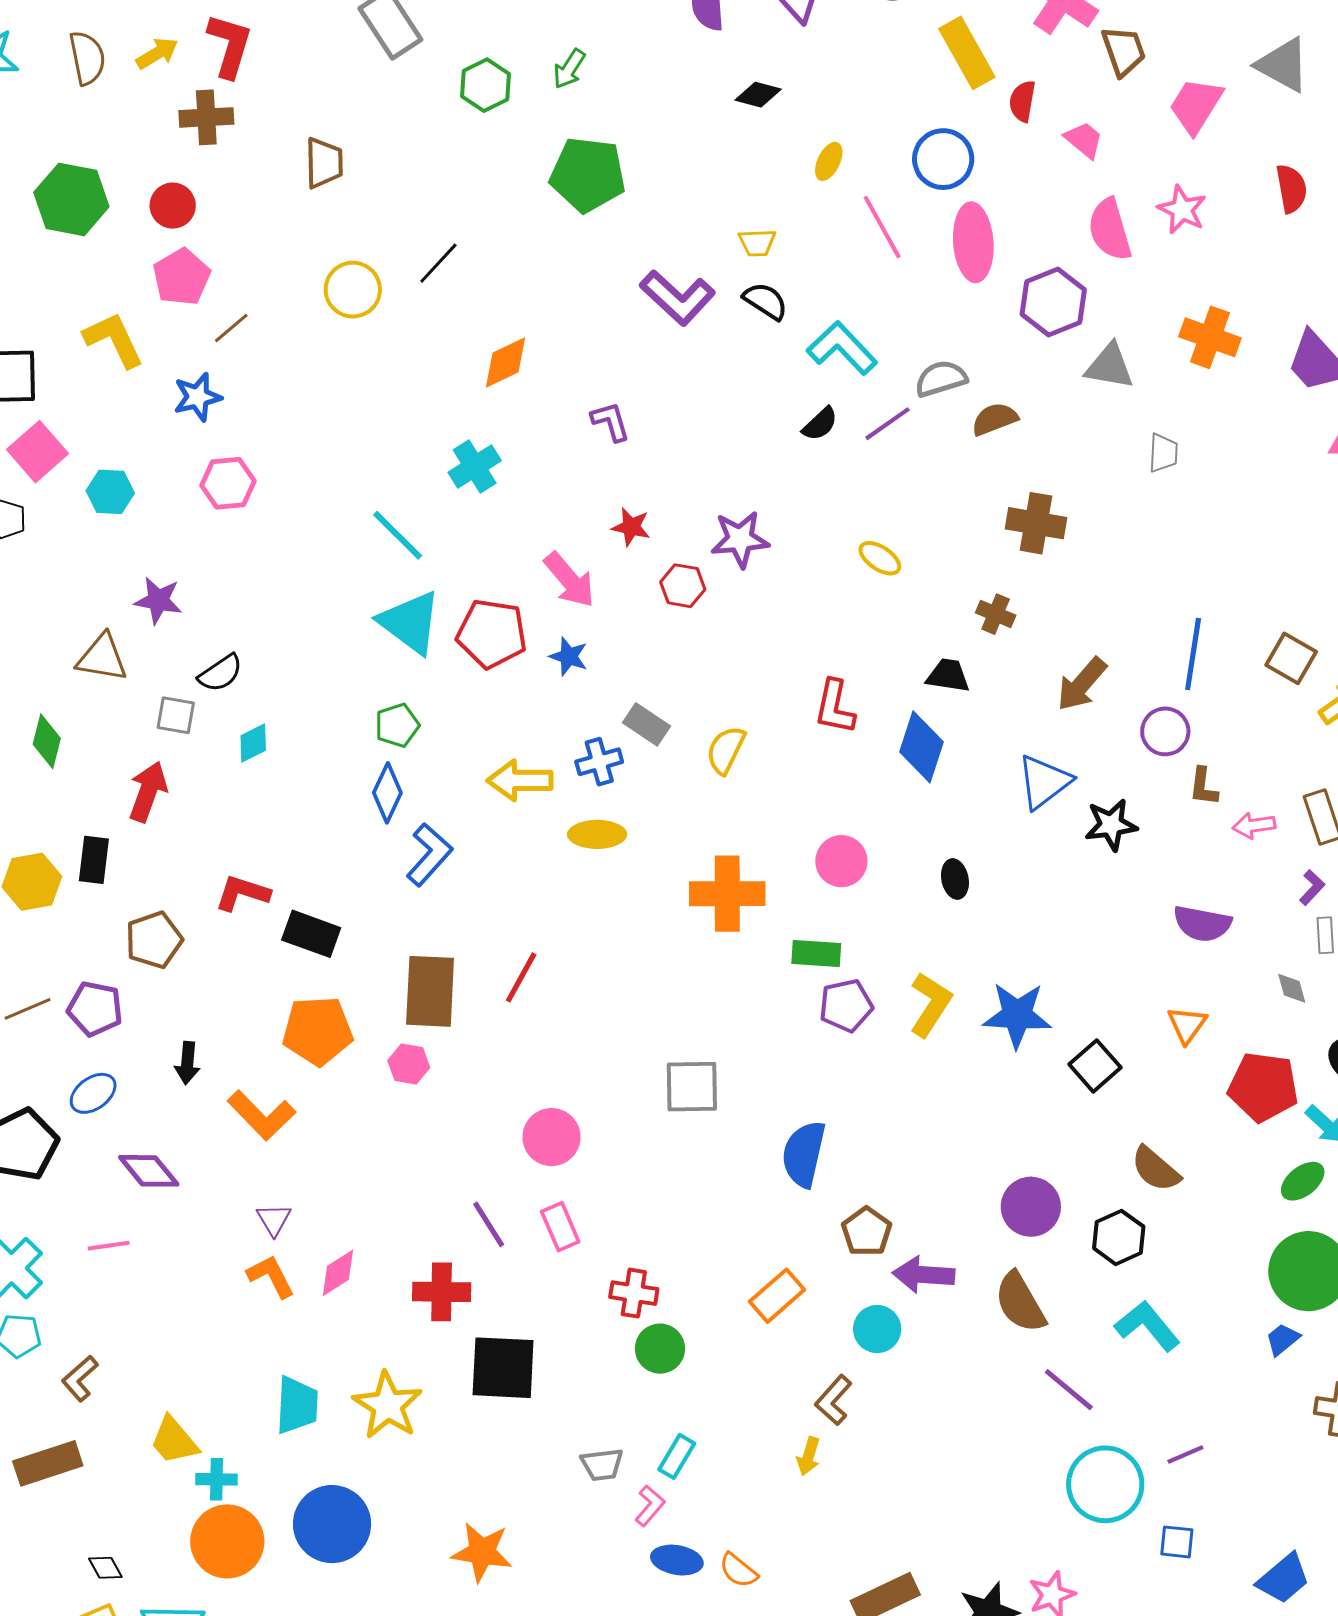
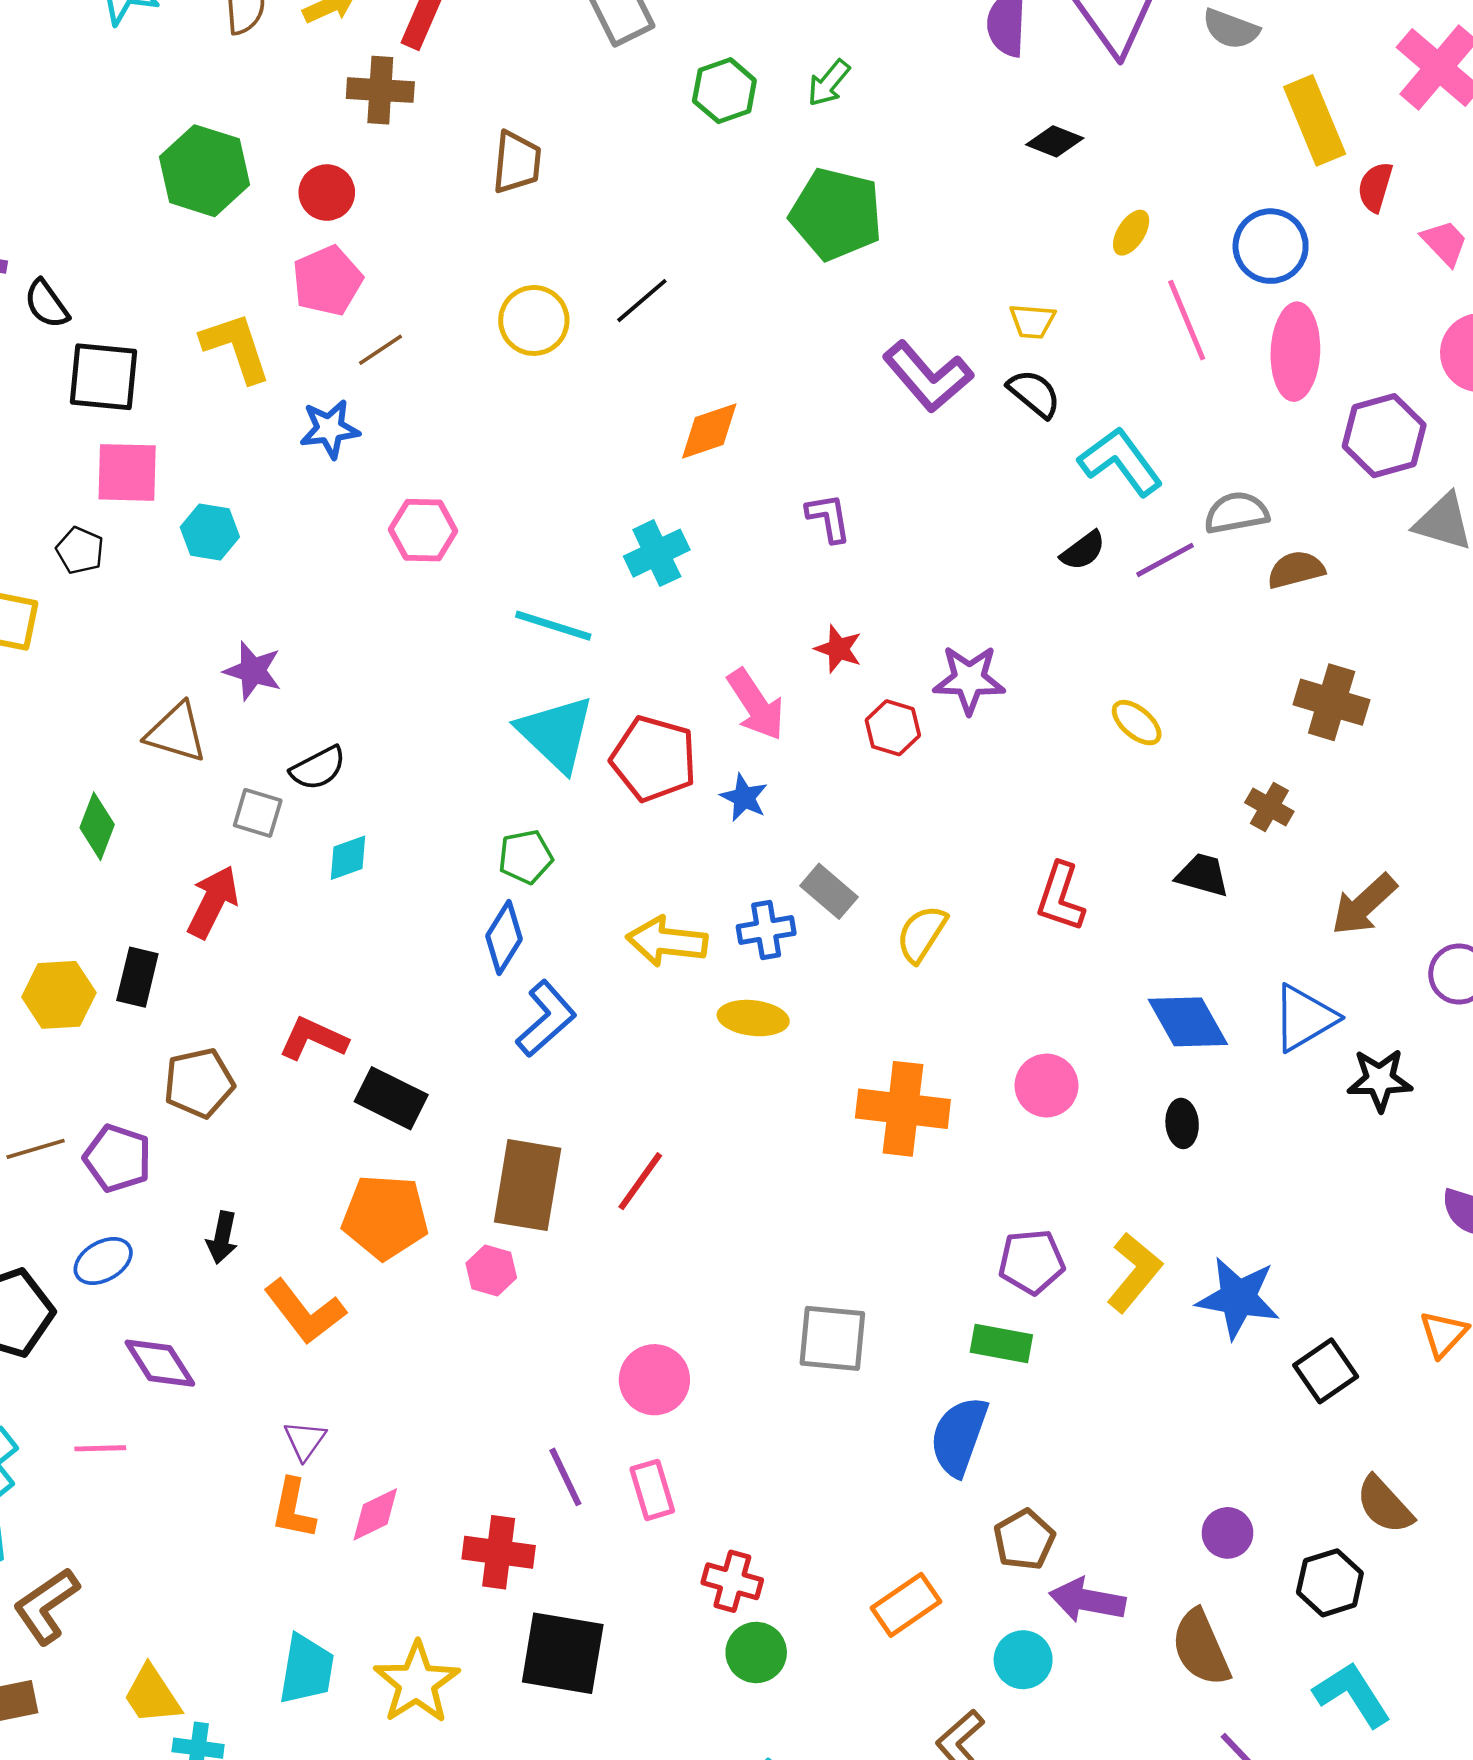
pink square: (37, 452) -> (127, 472), turned 36
pink hexagon: (228, 483) -> (423, 530), moved
cyan line: (398, 535) -> (553, 626), turned -34
blue diamond: (922, 747) -> (1188, 1022), moved, turned -54
green rectangle: (816, 953) -> (1001, 1344), moved
purple circle: (1031, 1207) -> (1228, 1533), size x0.7
orange L-shape: (271, 1276) -> (293, 1509), turned -148
brown L-shape: (80, 1378) -> (46, 1606), size x1.4

